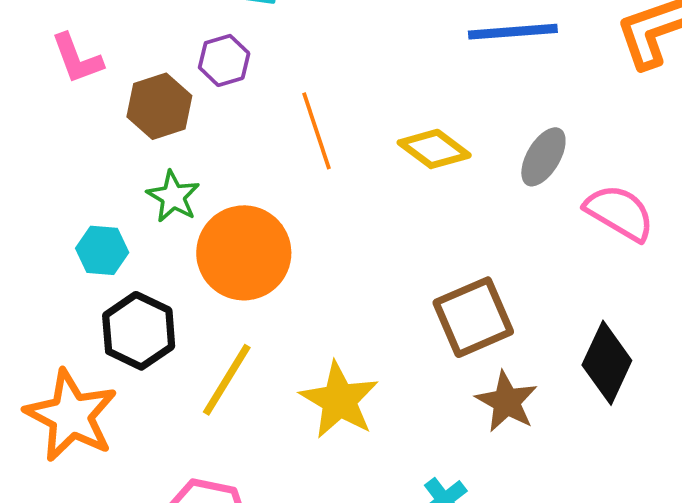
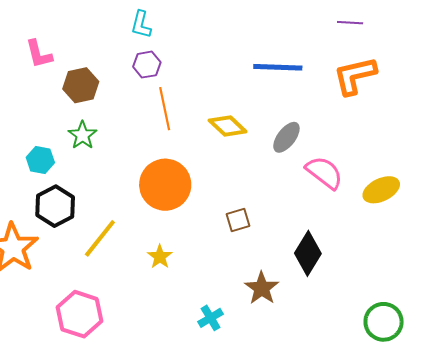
purple hexagon: (224, 60) -> (147, 65), moved
orange circle: (244, 253) -> (165, 185), moved
brown square: (473, 317) -> (238, 220), size x0.6
yellow star: (339, 400) -> (160, 257), size x0.6
brown star: (507, 402) -> (262, 288), moved

